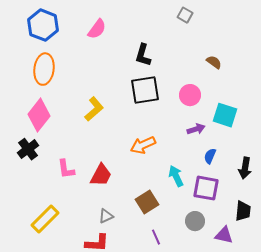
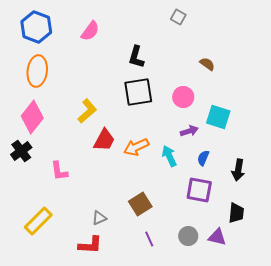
red trapezoid: (101, 175) -> (104, 140), moved
cyan arrow: (176, 176) -> (169, 156), moved
gray circle: (195, 221) -> (188, 236), moved

